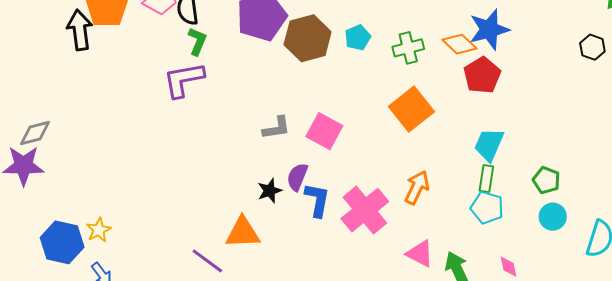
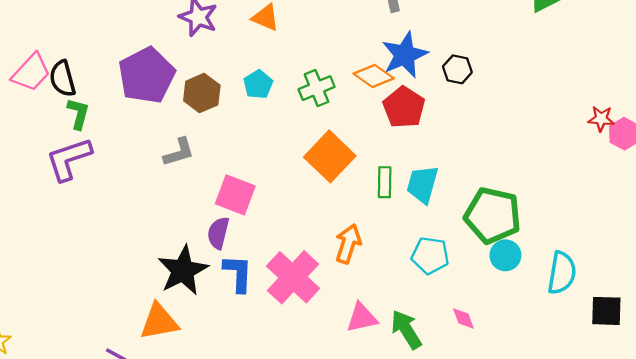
brown hexagon: (308, 38) -> (202, 93), size x0.7
black hexagon: (592, 47) -> (457, 69), moved
gray L-shape: (276, 128) -> (179, 152), moved
purple semicircle: (297, 177) -> (218, 233), moved
green rectangle: (486, 179) -> (385, 182), moved
green pentagon: (546, 180) -> (493, 215), size x1.8
black star: (270, 191) -> (183, 270), size x1.8
pink triangle: (420, 254) -> (362, 318), turned -32

